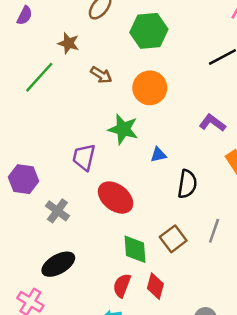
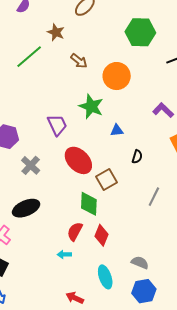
green hexagon: (149, 31) -> (140, 32), moved
purple trapezoid: (84, 157) -> (57, 125), turned 135
black semicircle: (187, 184) -> (137, 157), size x0.6
brown square: (173, 239) -> (107, 180), moved

